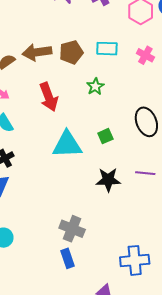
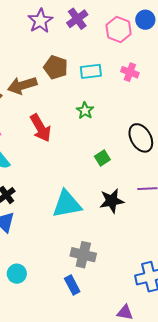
brown pentagon: (71, 52) -> (56, 67), moved, turned -30
cyan triangle: (67, 145) -> (67, 204), moved
blue rectangle: (67, 258) -> (72, 285), moved

